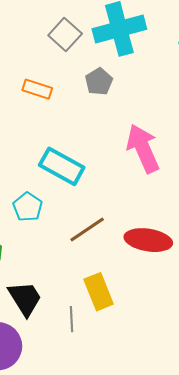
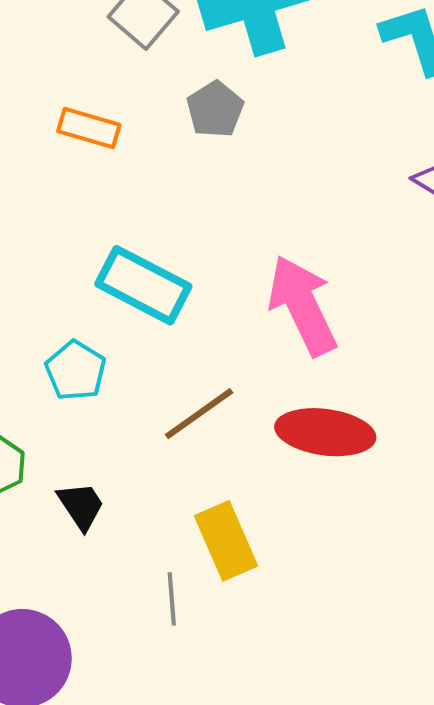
pink arrow: (143, 148) -> (302, 305), moved
black trapezoid: (25, 298) -> (81, 506), moved, size x0.7

